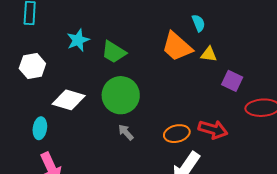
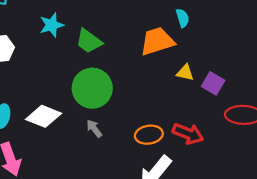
orange trapezoid: (177, 47) -> (157, 41), turned 116
yellow triangle: (209, 54) -> (185, 73), moved
white diamond: (69, 100) -> (43, 116), moved

